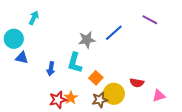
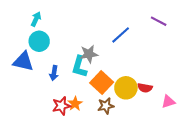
cyan circle: (14, 39) -> (39, 41), moved
gray star: (87, 40) -> (89, 54), moved
blue triangle: (22, 58) -> (23, 61), size x1.5
orange square: (96, 78) -> (102, 83), size x1.5
yellow circle: (114, 94) -> (126, 88), moved

